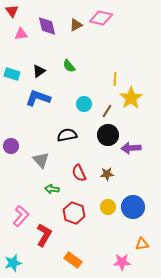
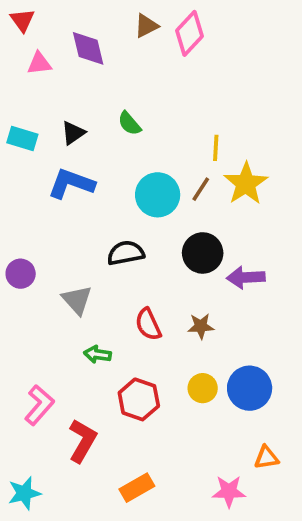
pink diamond: (101, 18) -> (189, 33), turned -60
brown triangle: (76, 25) -> (146, 26), moved
cyan circle: (84, 104) -> (158, 195), size x1.5
brown line: (107, 111) -> (201, 189), moved
orange rectangle: (73, 260) -> (137, 488), turned -66

